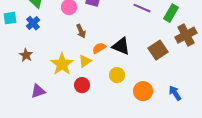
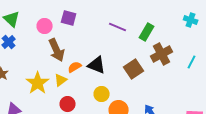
brown arrow: (81, 31) -> (57, 50), size x1.6
yellow circle: (117, 75) -> (102, 94), moved
red circle: (82, 85) -> (68, 104), moved

